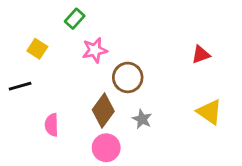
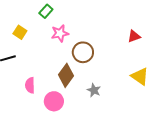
gray star: (142, 119) -> (94, 90), moved
pink circle: (106, 148) -> (54, 101), moved

